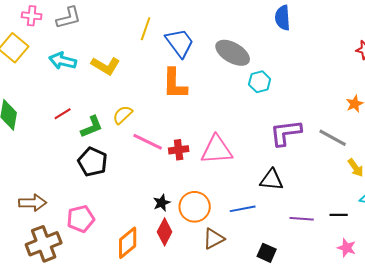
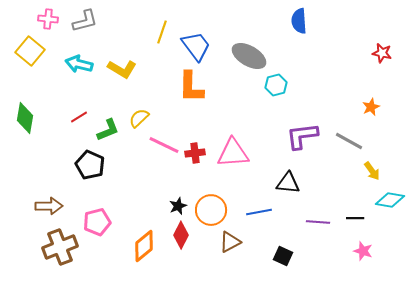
black pentagon: (93, 162) -> (90, 165), moved

